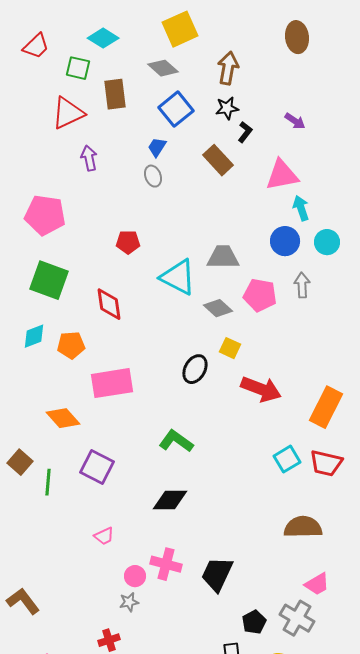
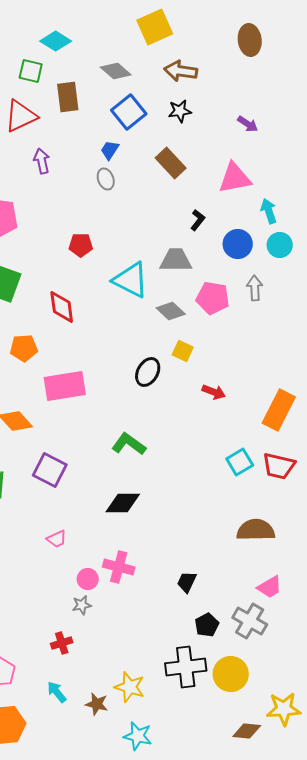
yellow square: (180, 29) -> (155, 27), moved
brown arrow: (228, 68) -> (181, 71), turned -92
black L-shape: (245, 132) -> (198, 220), moved
cyan arrow: (301, 208) -> (269, 211), moved
red arrow: (261, 389) -> (214, 392), size x0.6
black trapezoid: (217, 574) -> (187, 582), moved, size x0.6

